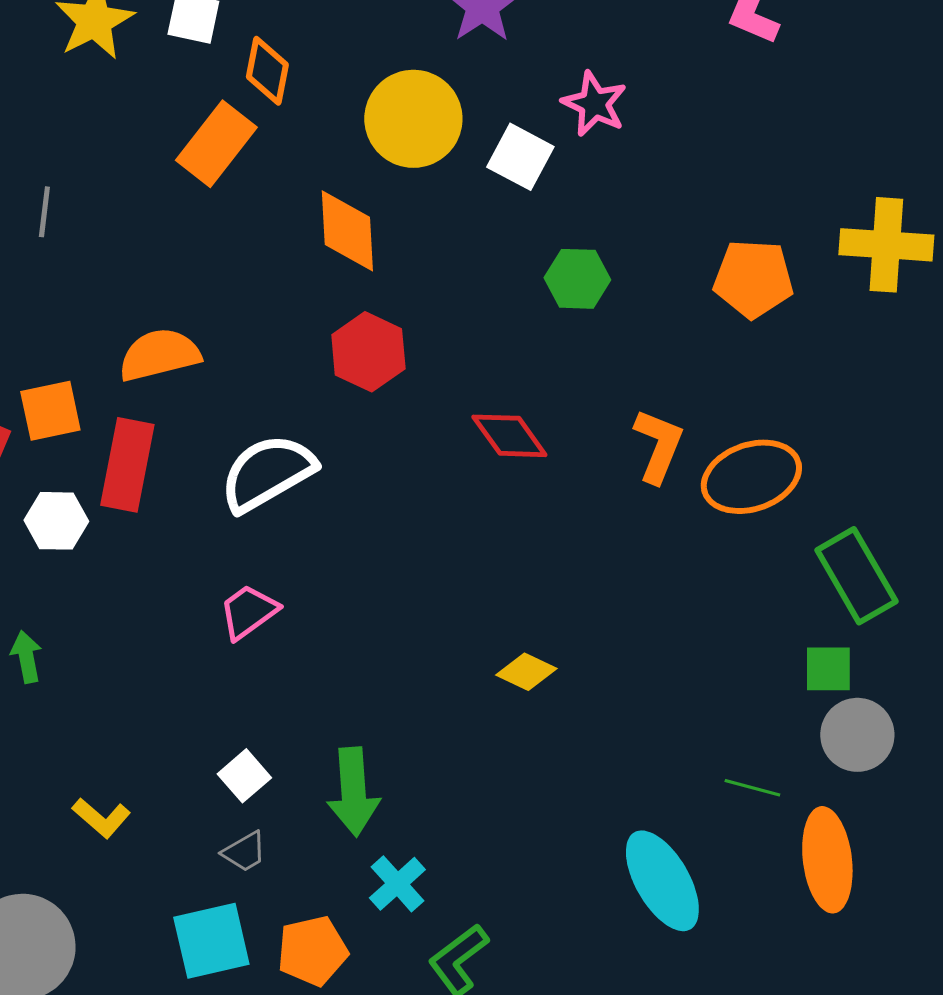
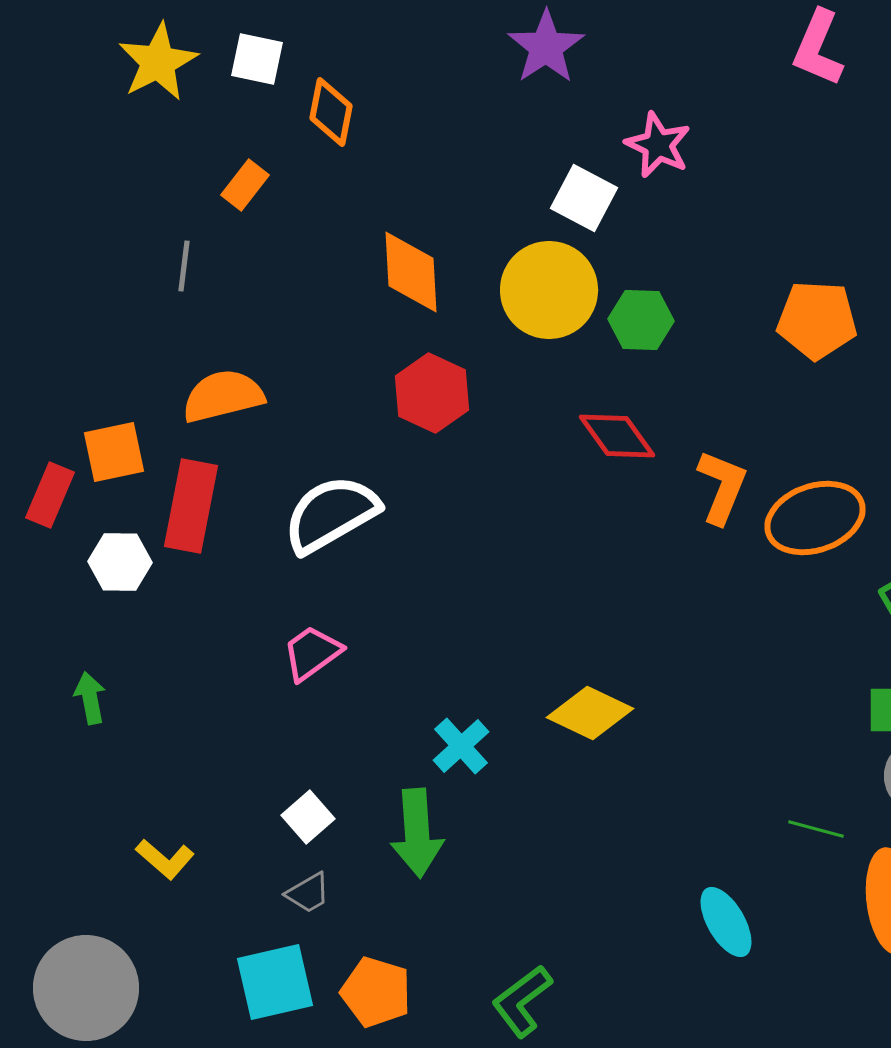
yellow circle: (413, 119) -> (549, 290), moved
orange rectangle: (216, 144) -> (245, 185), moved, size x0.6
gray line: (44, 212) -> (184, 266), moved
red diamond: (509, 436) -> (617, 436), moved
yellow diamond: (526, 672) -> (590, 713), size x1.4
cyan ellipse: (662, 881) -> (726, 922), size x0.7
cyan cross: (397, 884) -> (461, 746), moved
orange pentagon: (312, 951) -> (376, 992), turned 30

